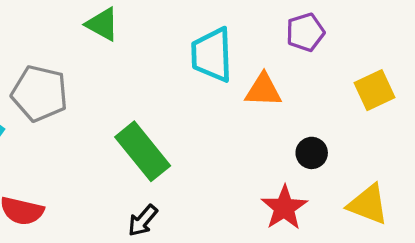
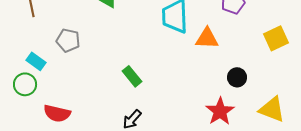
gray pentagon: (40, 93) -> (68, 40), size x0.7
green rectangle: (143, 151) -> (132, 76), size x0.6

